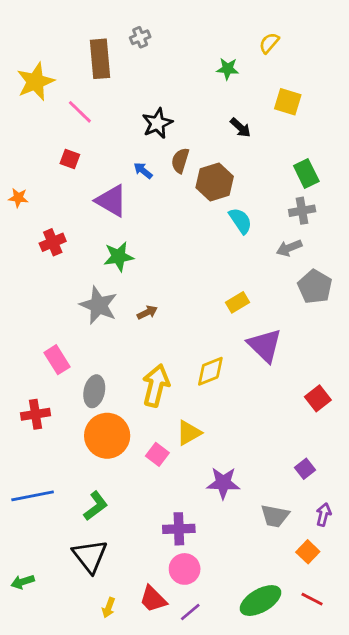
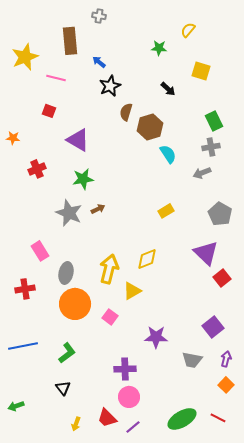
gray cross: (140, 37) -> (99, 16), moved, turned 32
pink line: (80, 112) -> (56, 78), turned -30
blue arrow: (143, 171) -> (99, 62), moved
gray pentagon: (315, 287) -> (220, 214), moved
brown arrow: (147, 312) -> (98, 209), moved
purple triangle: (265, 345) -> (206, 253), moved
yellow triangle: (189, 433) -> (132, 291), moved
purple square: (305, 469) -> (213, 327), size x1.5
orange square: (308, 552) -> (226, 385), moved
black triangle: (90, 556) -> (63, 388), size x0.6

